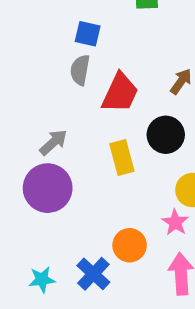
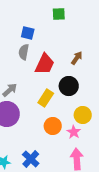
yellow rectangle: (122, 158) -> (46, 98), turned 48
orange circle: (130, 245) -> (53, 126), moved

